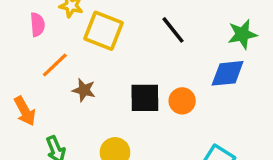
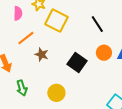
black square: (145, 98) -> (77, 62), turned 30
orange circle: (182, 101) -> (104, 53), moved

